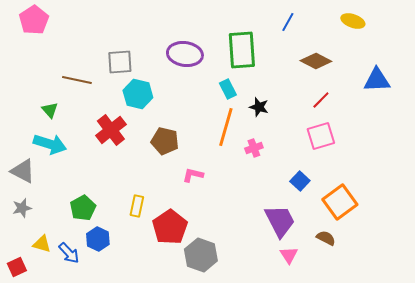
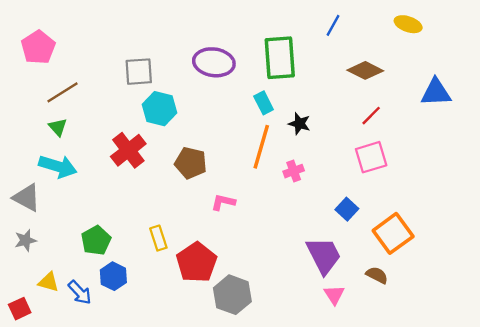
pink pentagon: (34, 20) -> (38, 47), moved
brown line: (77, 80) -> (62, 92), moved, turned -44
yellow rectangle: (137, 206) -> (158, 238), turned -30

